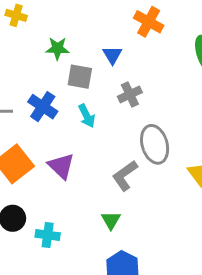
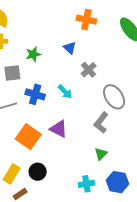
gray square: (80, 77) -> (12, 73), moved
green triangle: (111, 220) -> (101, 154), turned 32
cyan cross: (48, 235) -> (86, 184), moved

